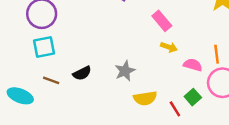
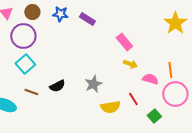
cyan square: (44, 47) -> (25, 64), turned -30
green square: (193, 97) -> (154, 116), moved
red line: (175, 109) -> (133, 99), moved

